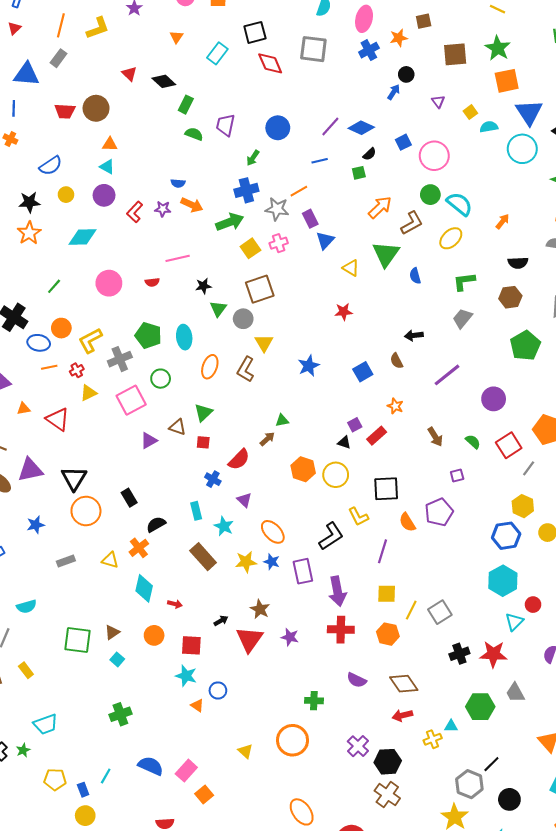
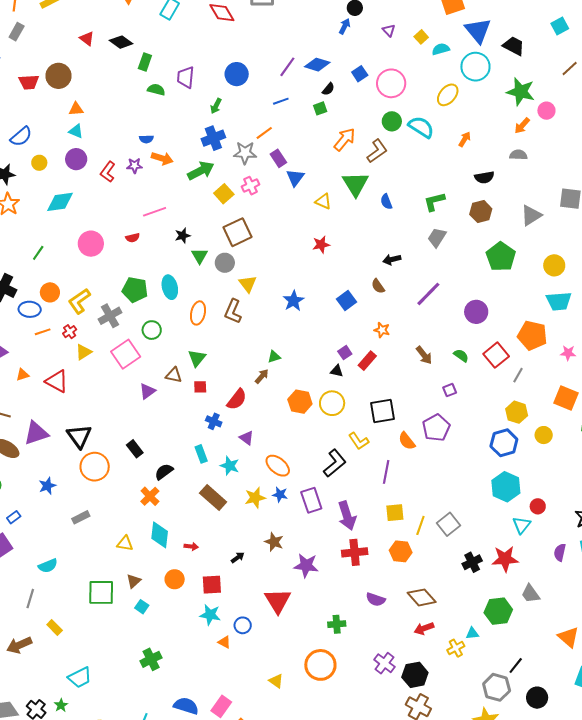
yellow ellipse: (451, 238) -> (448, 95), moved
yellow triangle: (110, 560) -> (125, 543), moved
purple star: (290, 637) -> (306, 565), size x1.4
red triangle: (249, 639) -> (278, 601), moved

